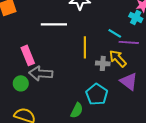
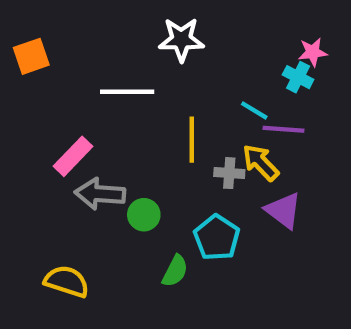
pink rectangle: (28, 55) -> (73, 156), turned 66
green circle: (21, 83) -> (144, 215), moved

